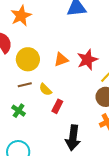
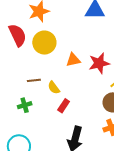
yellow circle: (28, 59) -> (44, 43), moved
green cross: (19, 111) -> (25, 105), turned 32

